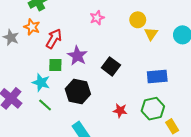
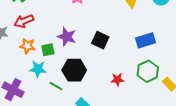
orange star: (32, 27) -> (27, 46), moved
red arrow: (54, 39) -> (24, 21), moved, turned -132
green line: (45, 105) -> (56, 86), moved

